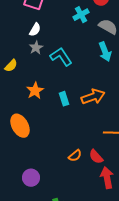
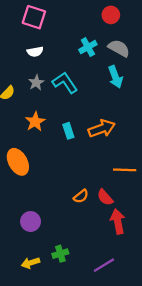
cyan cross: (81, 15) -> (88, 47), moved
white semicircle: (35, 30) -> (35, 52), turned 48
gray star: (36, 48) -> (36, 83), moved

